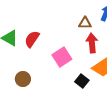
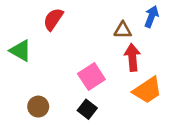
red semicircle: (32, 39) -> (53, 19), moved
black square: (82, 81) -> (87, 109), moved

